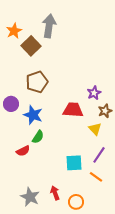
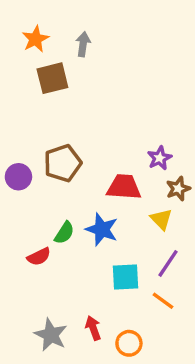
gray arrow: (49, 26) -> (83, 44), size x0.6
orange star: (14, 31) -> (35, 39), moved
brown square: (31, 46) -> (52, 78), turned 30
brown pentagon: (37, 82) -> (63, 163), moved
blue star: (33, 115) -> (102, 229), moved

